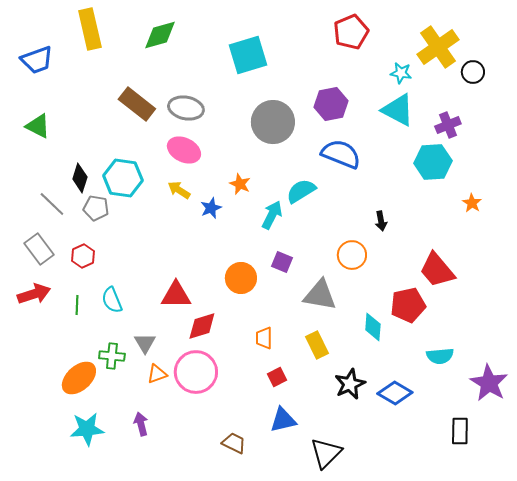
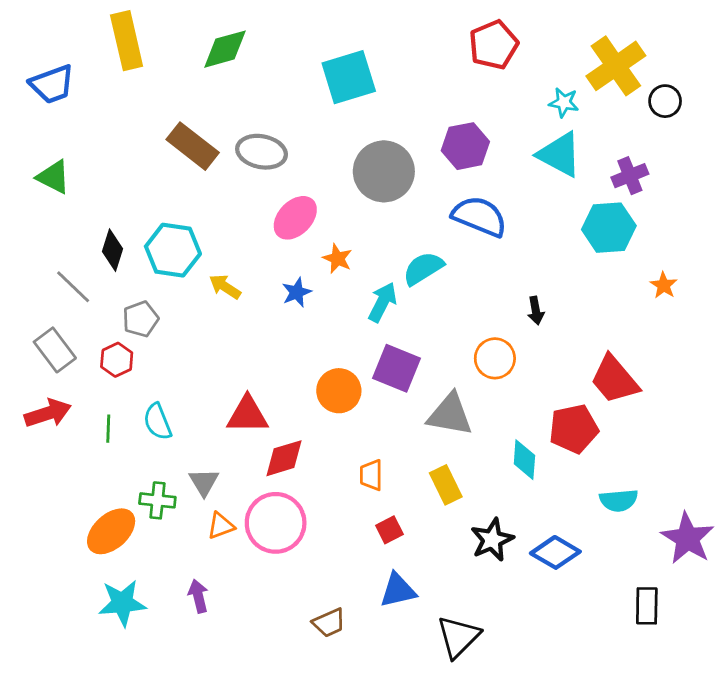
pink ellipse: (184, 150) -> (295, 218), moved, turned -72
yellow arrow: (179, 190) -> (225, 287), moved
gray pentagon: (96, 208) -> (141, 319), moved, turned -30
purple square: (282, 262) -> (396, 368), size x1.6
brown trapezoid: (234, 443) -> (329, 623), turned 130

